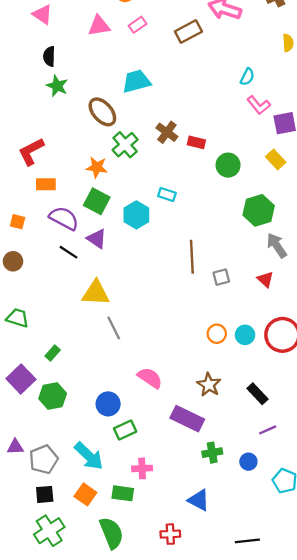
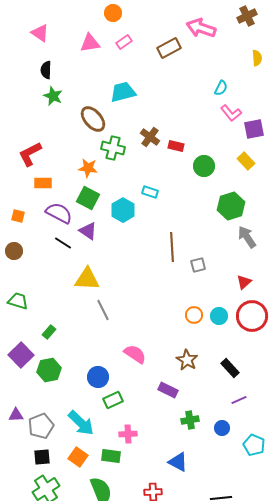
green cross: (125, 145) -> (113, 148), turned -35
red triangle: (265, 279) -> (244, 282), moved, turned 35
purple rectangle: (187, 419) -> (168, 390), size x0.7

